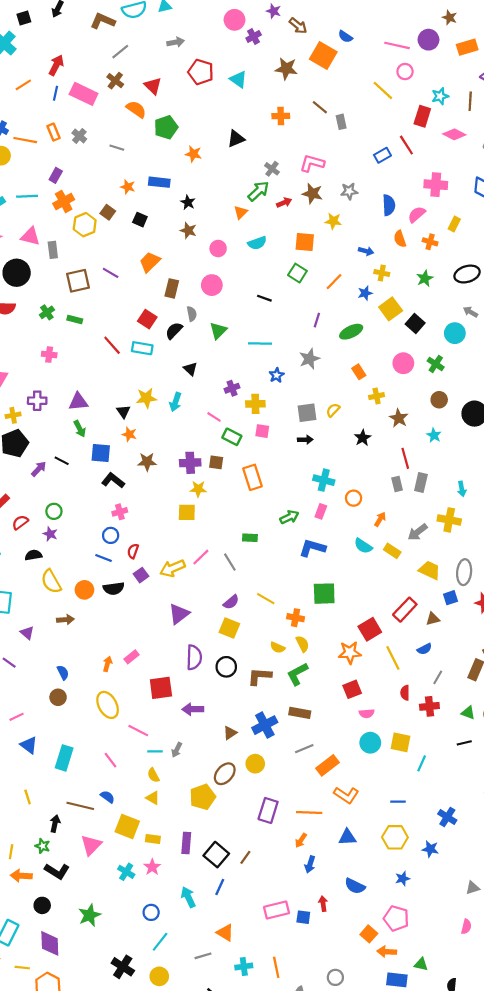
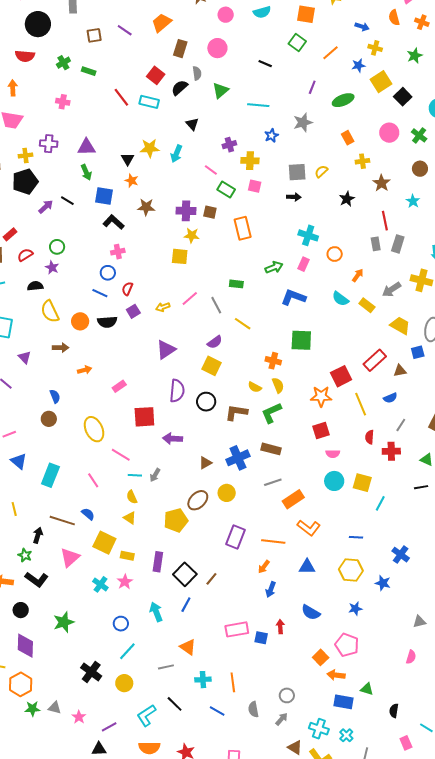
brown square: (78, 281) -> (94, 35), size x0.7
yellow arrow: (172, 568) -> (163, 307), size x0.6
yellow line: (266, 599) -> (243, 324), moved
orange arrow: (107, 664) -> (85, 370), moved, turned 56

